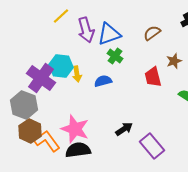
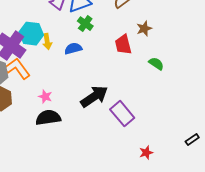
pink star: (75, 129) -> (45, 97), size x0.5
black arrow: (124, 129) -> (94, 97), size x1.6
orange L-shape: (47, 141) -> (17, 69), moved

